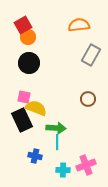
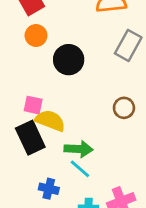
orange circle: (28, 37) -> (36, 36), moved
black circle: (29, 63) -> (69, 60), moved
cyan line: (57, 142) -> (80, 169), turned -49

